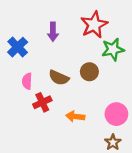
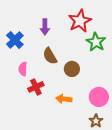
green star: (113, 49) -> (96, 42), turned -30
brown circle: (89, 72) -> (72, 69), moved
brown semicircle: (59, 78) -> (50, 56), moved, turned 36

